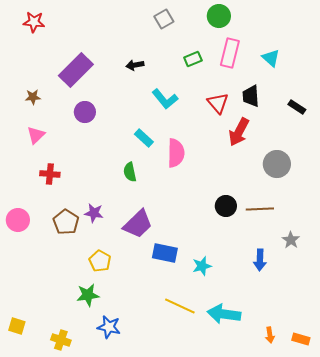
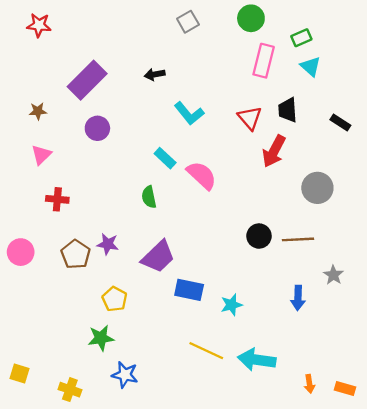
green rectangle: (193, 59) -> (301, 38), moved
pink semicircle: (176, 153) -> (202, 175), turned -48

